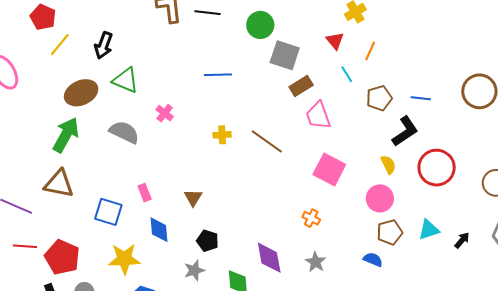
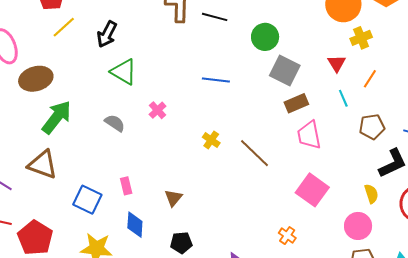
brown ellipse: (81, 93) -> (36, 79), moved
gray semicircle: (124, 132) -> (115, 123), size x0.7
yellow cross: (222, 135) -> (211, 140), turned 30
black pentagon: (208, 241) -> (181, 243), turned -30

